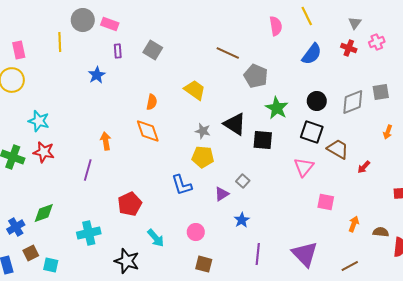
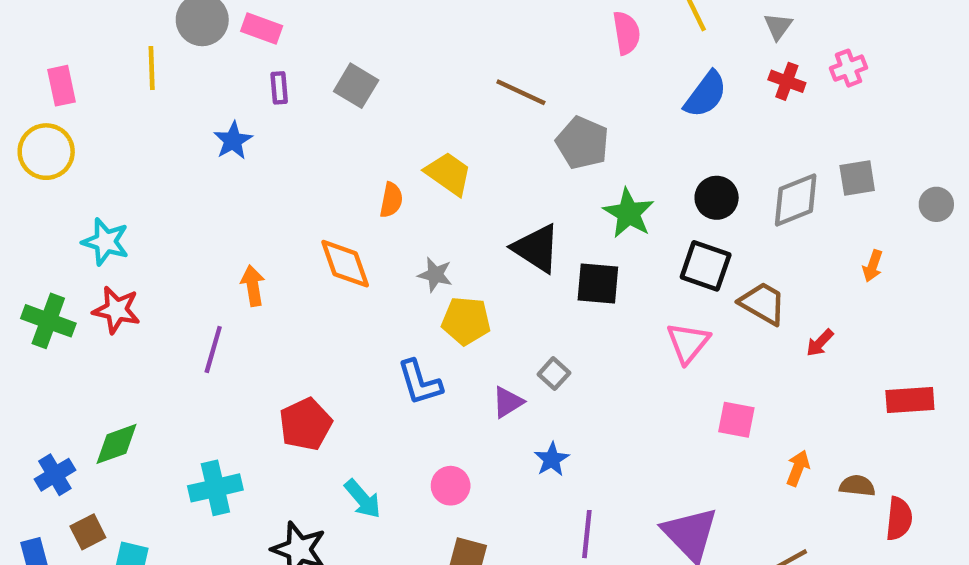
gray triangle: (355, 23) -> (778, 26), moved
orange semicircle: (152, 102) -> (391, 200), moved
gray star: (203, 131) -> (435, 275), moved

